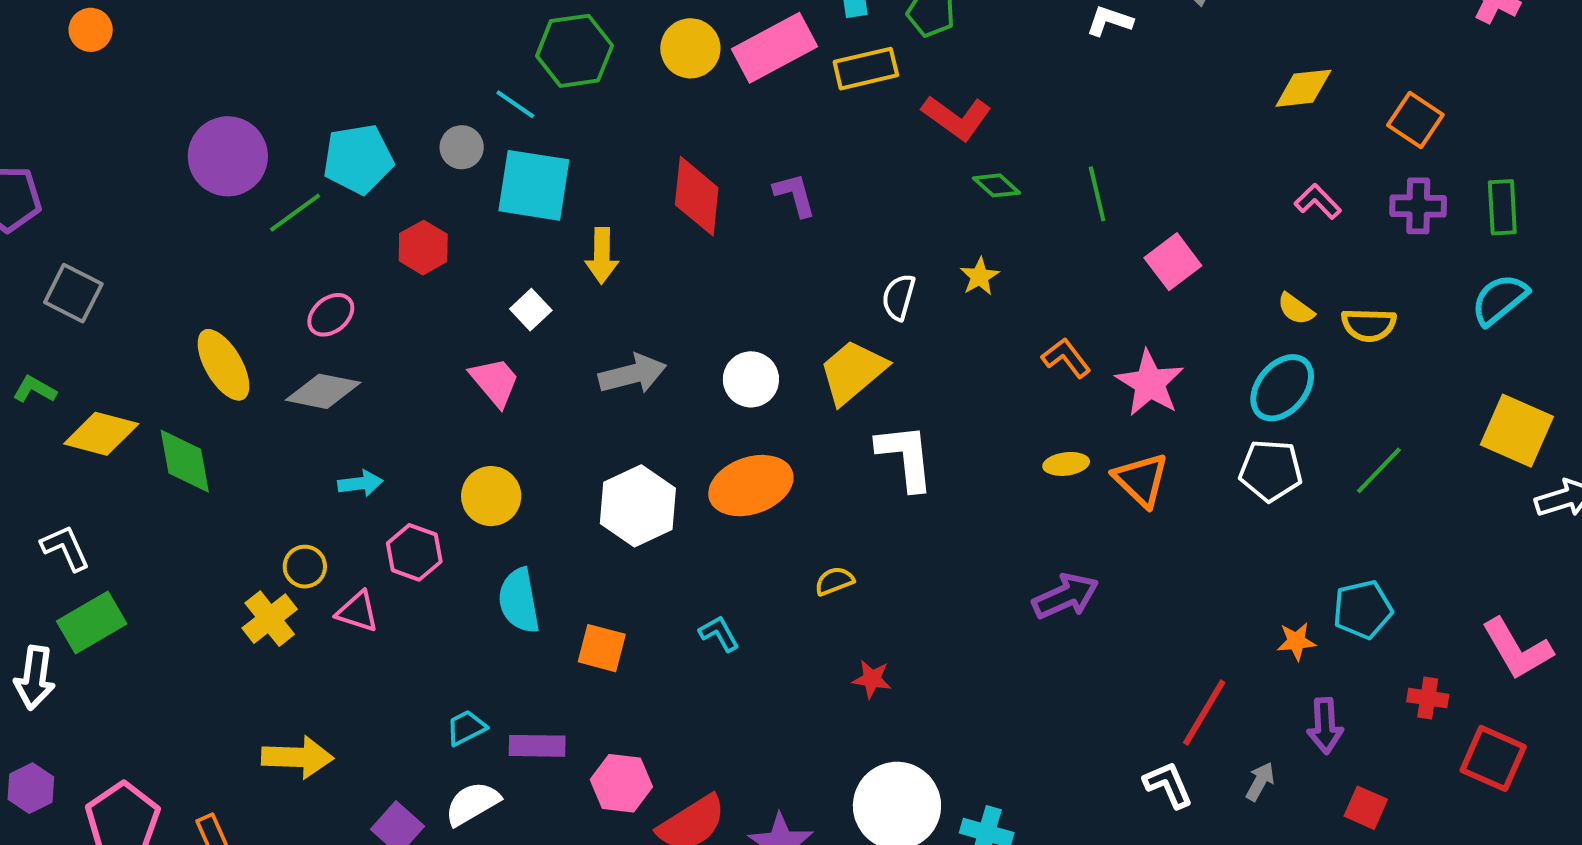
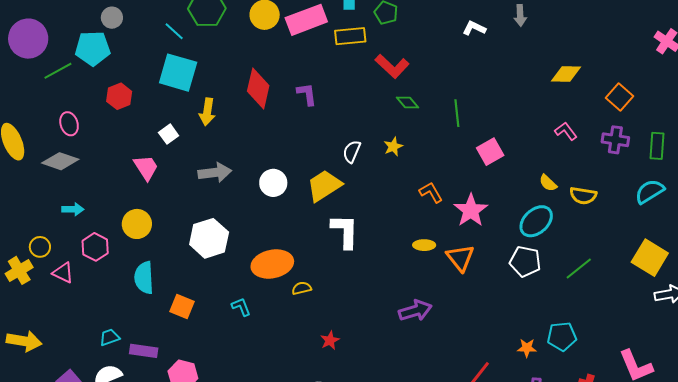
gray circle: (462, 147) -> (112, 18), moved
pink ellipse: (331, 315) -> (69, 124), turned -75
orange ellipse: (751, 486) -> (272, 264), moved
red star: (872, 679) -> (330, 340), moved, turned 30

